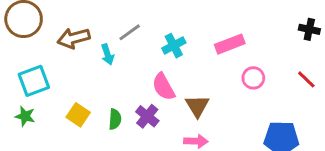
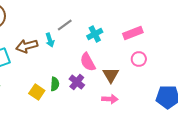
brown arrow: (74, 38) -> (27, 46), moved
pink circle: (253, 78) -> (139, 59), moved
yellow square: (78, 115) -> (37, 92), moved

